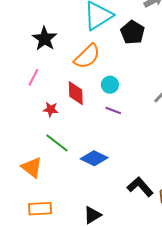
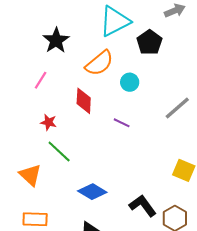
cyan circle: (110, 85) -> (130, 82), moved
red star: (51, 109) -> (48, 122), moved
blue diamond: (94, 158) -> (92, 192), moved

